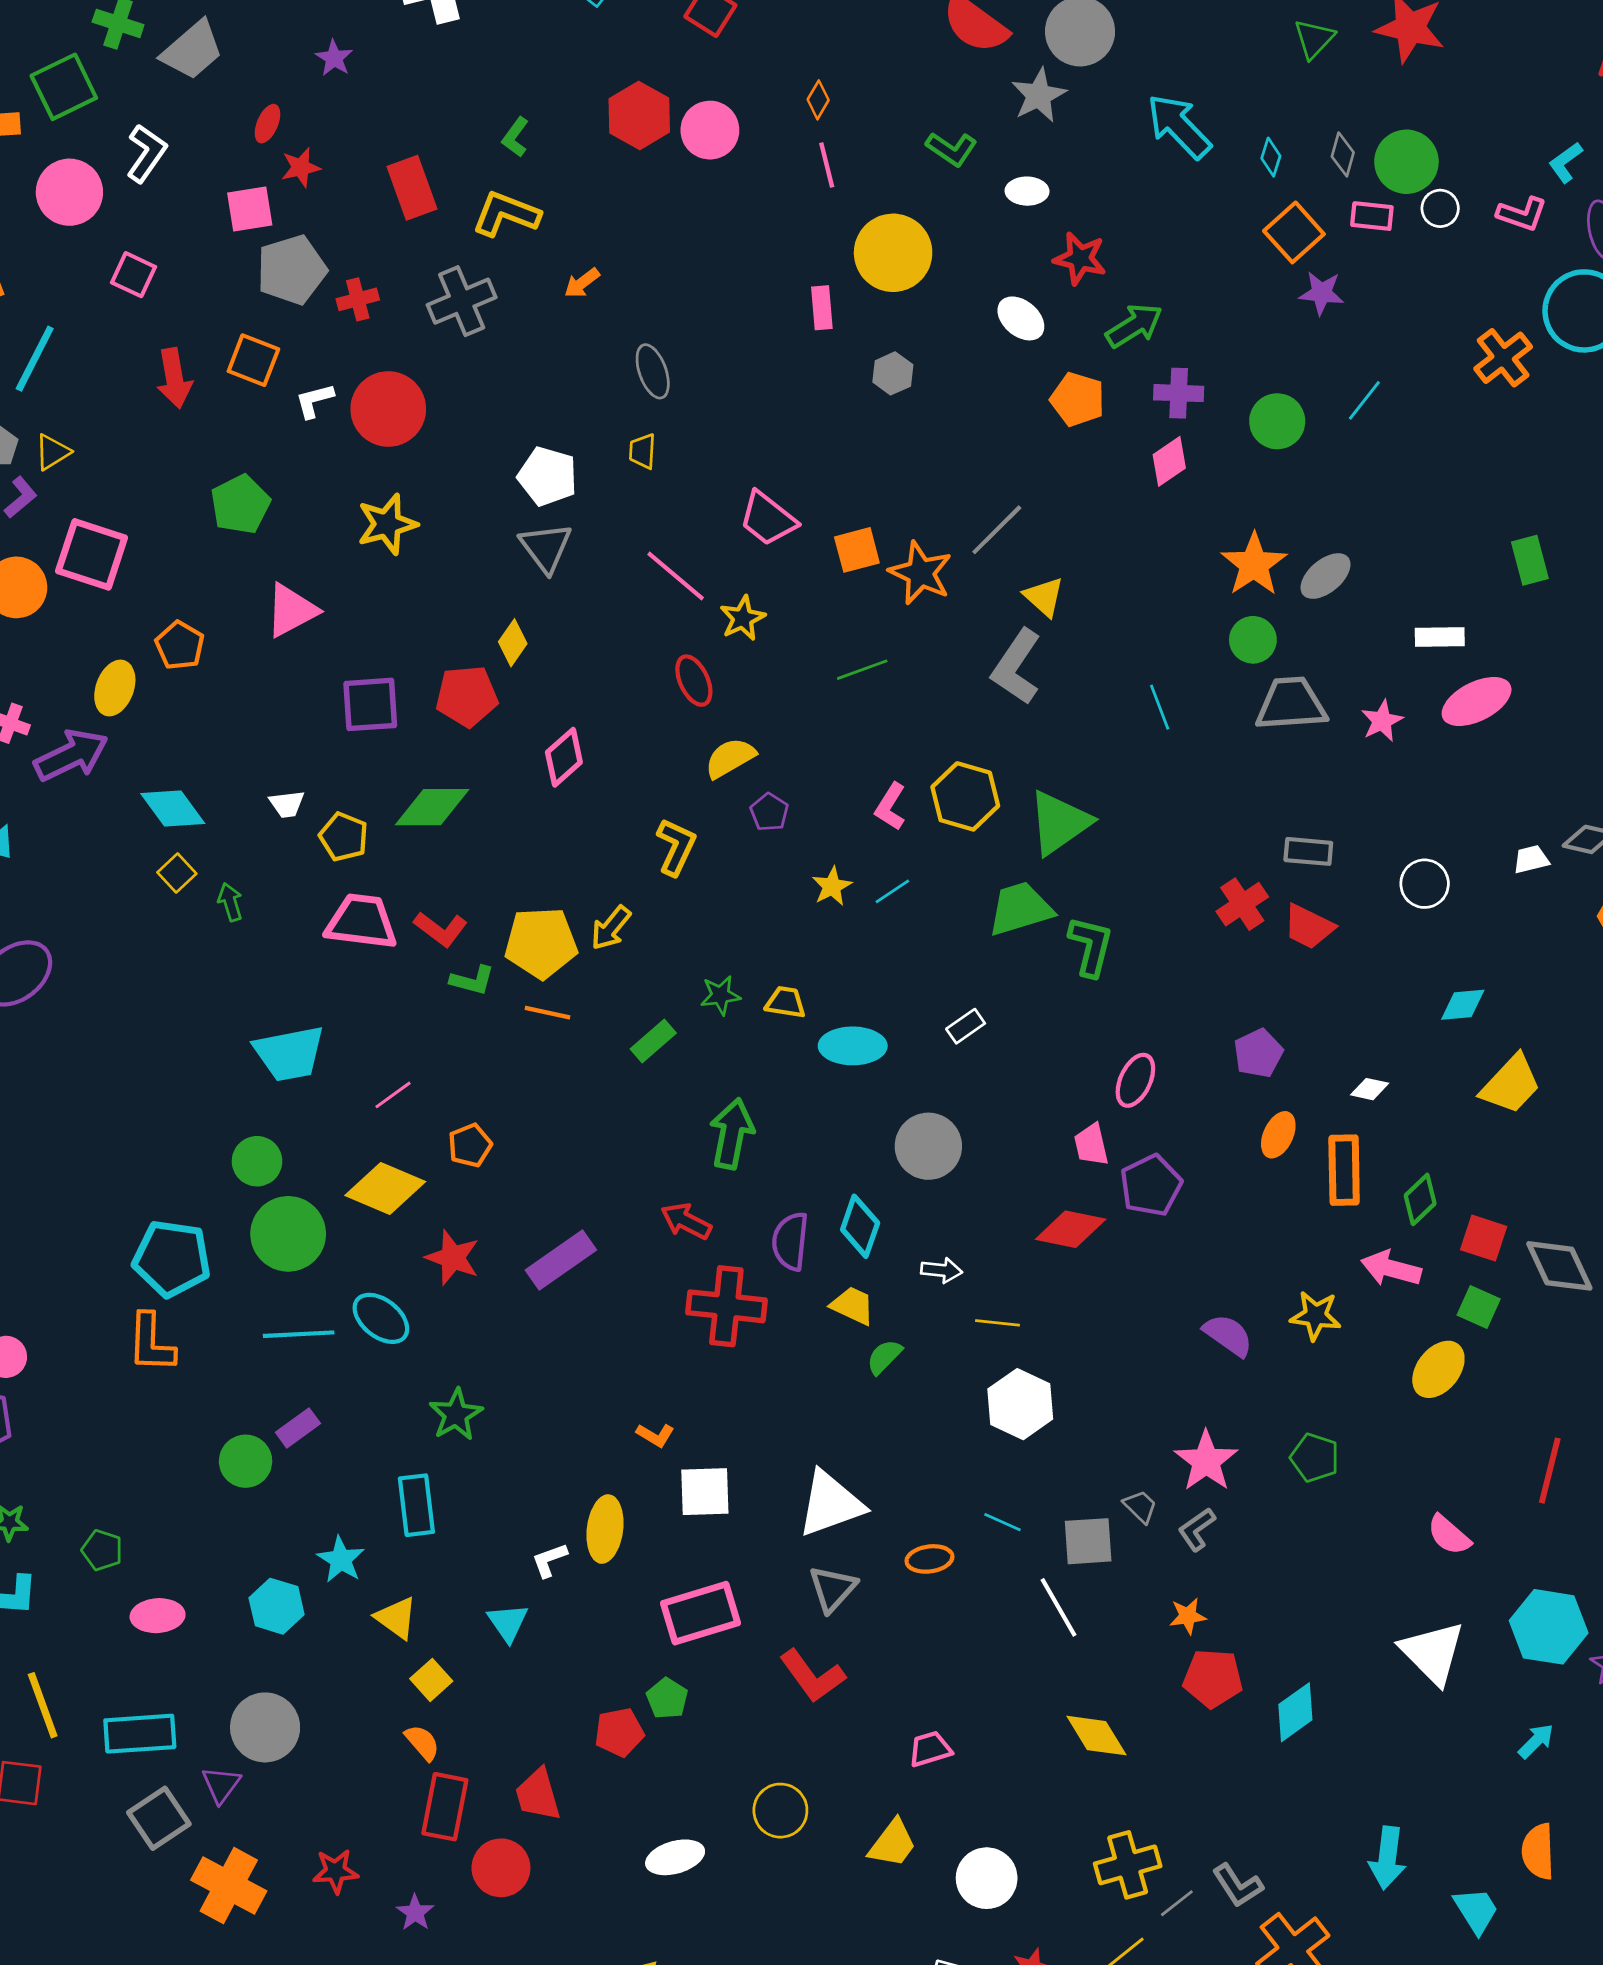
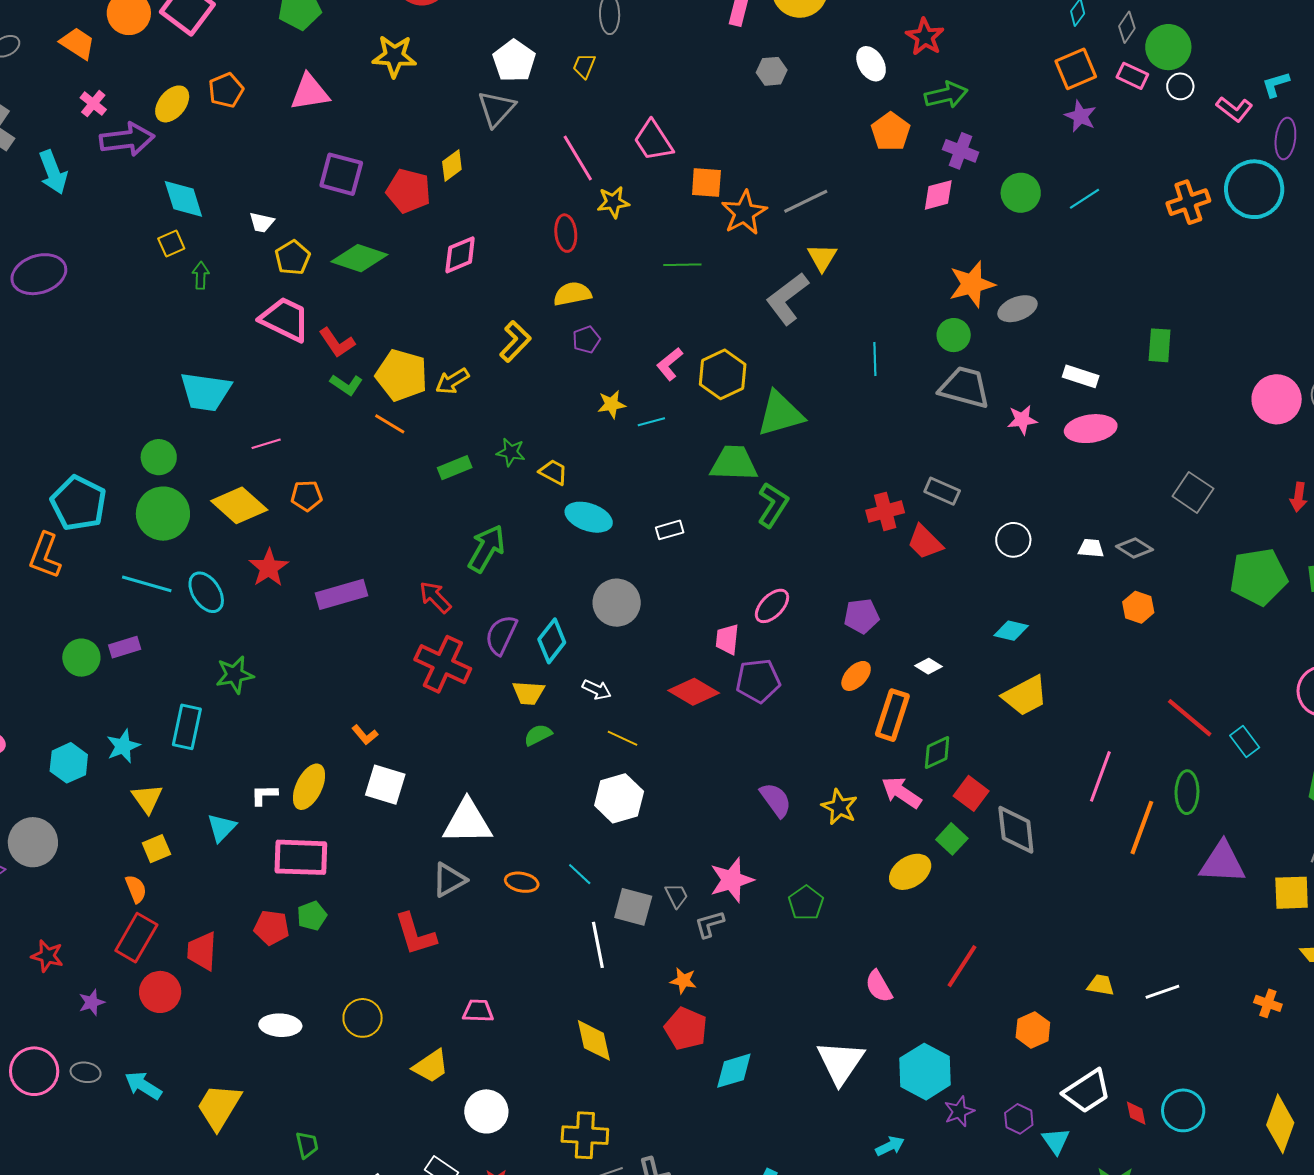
yellow trapezoid: (853, 1306) -> (528, 693), turned 140
pink rectangle: (701, 1613) -> (301, 857), moved

